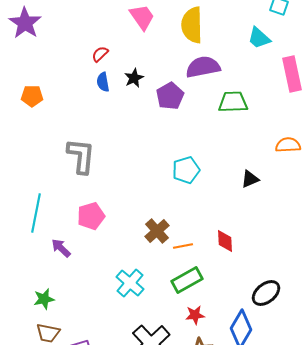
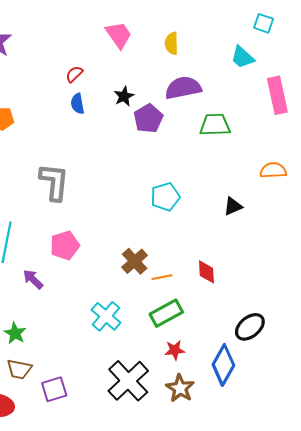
yellow semicircle: (192, 25) -> (172, 43), size x0.6
black star: (134, 78) -> (124, 96), moved
green star: (44, 299) -> (15, 333), turned -30

